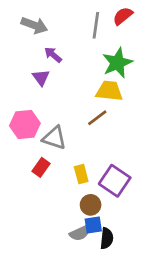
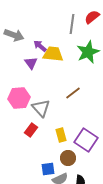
gray arrow: (34, 25) -> (14, 35), moved
yellow trapezoid: (109, 91) -> (53, 54), moved
gray triangle: (54, 138) -> (41, 108), turned 30
blue square: (93, 225) -> (48, 169), moved

